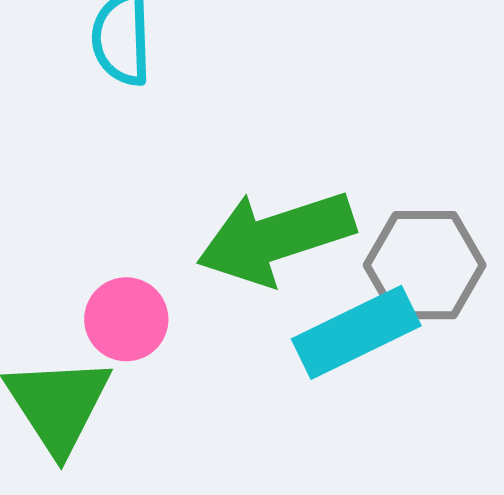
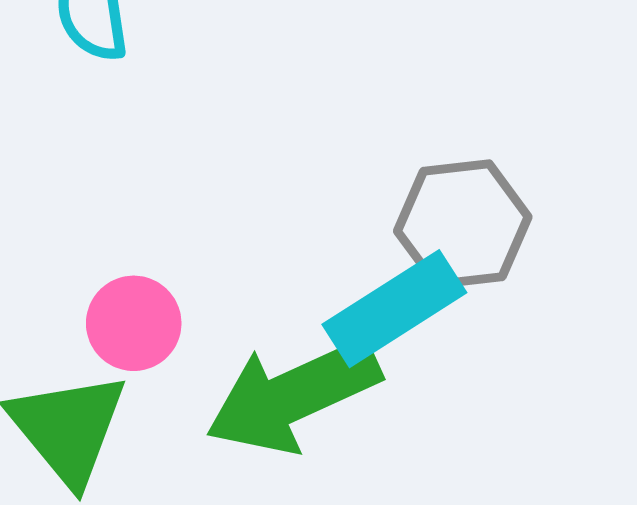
green arrow: (276, 237) -> (293, 396), moved

